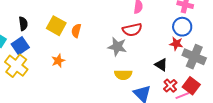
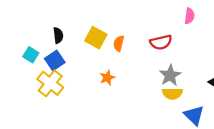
red semicircle: (132, 30) -> (161, 42), moved
gray star: (117, 47) -> (170, 75), moved, turned 30
orange star: (58, 61) -> (107, 78), moved

